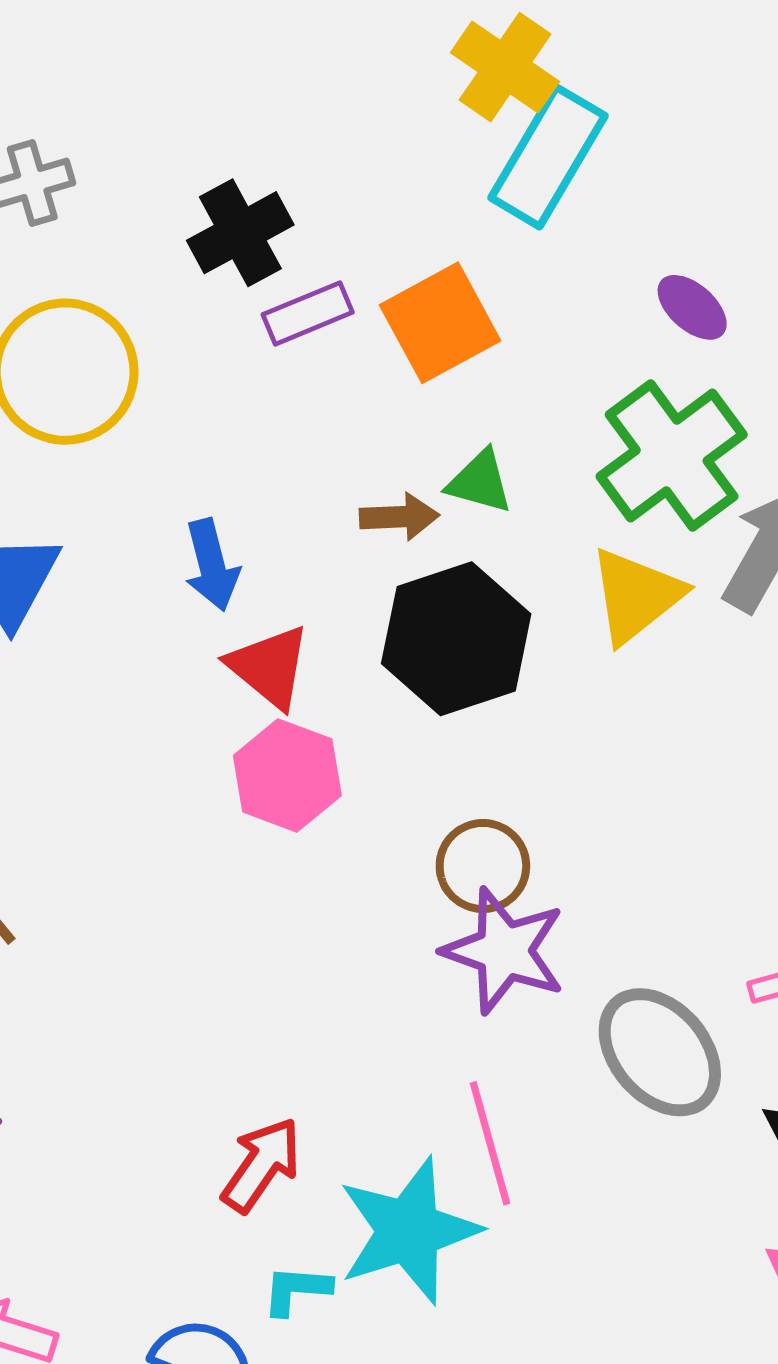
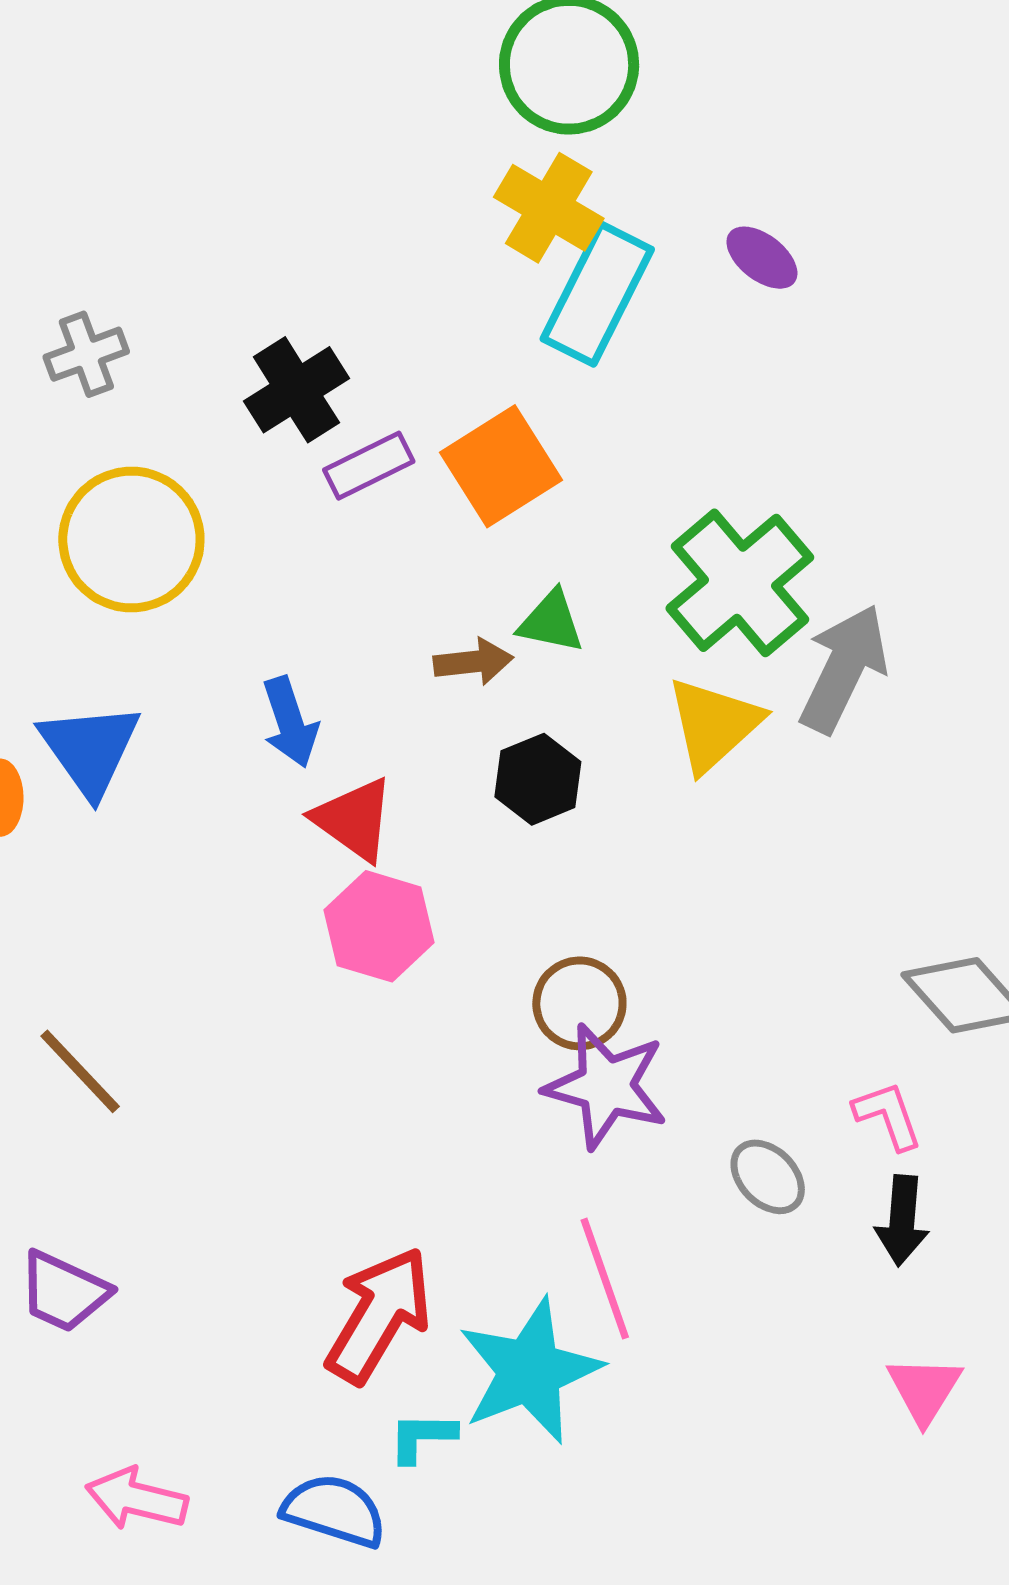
purple ellipse: (692, 307) -> (762, 258), moved
black hexagon: (456, 639) -> (538, 779), size x0.6
gray ellipse: (660, 1052) -> (768, 1177), size x0.6
red arrow: (261, 1165) -> (379, 1315), size x1.4

